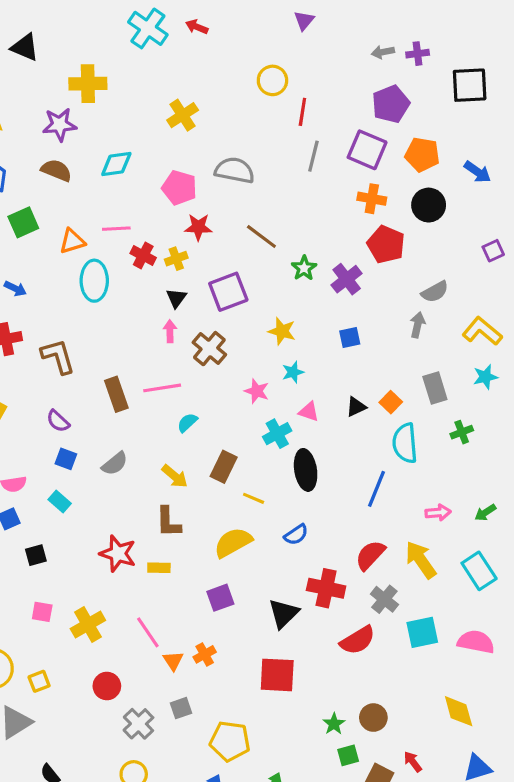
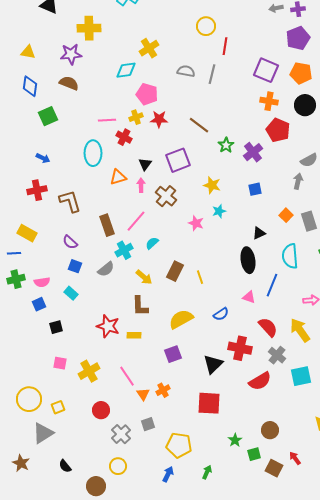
purple pentagon: (391, 104) -> (298, 38), moved
gray line: (313, 156) -> (212, 74), moved
cyan diamond: (116, 164) -> (126, 70), moved
gray semicircle: (235, 170) -> (186, 71), moved, size x0.7
orange triangle: (72, 241) -> (118, 177), moved
yellow cross: (176, 259) -> (136, 117), moved
pink line: (162, 388) -> (136, 221), turned -40
orange square: (391, 402) -> (286, 215), moved
pink triangle: (309, 412) -> (249, 297), moved
cyan cross: (277, 434) -> (124, 250), moved
black ellipse: (306, 470) -> (248, 260), moved
yellow line: (254, 498) -> (200, 277), moved, turned 48
red semicircle: (370, 555) -> (268, 327), turned 95
green star: (334, 724) -> (235, 440), moved

